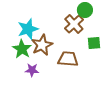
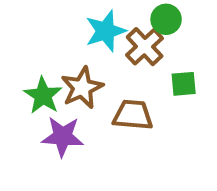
cyan star: (28, 29) -> (105, 31), moved
purple star: (32, 70) -> (63, 137), size x1.5

